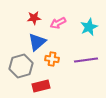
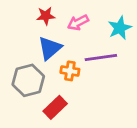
purple line: (86, 60) -> (101, 58), moved
red rectangle: (41, 86) -> (55, 107), turned -30

